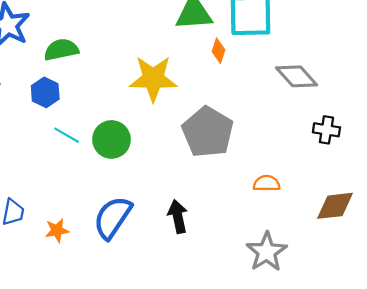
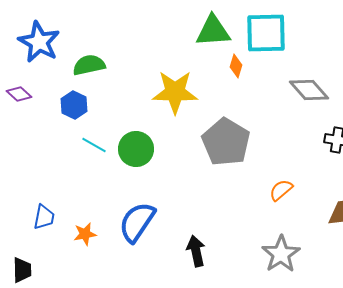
orange semicircle: (267, 183) -> (281, 190), turned -40
black arrow: (178, 216) -> (196, 251), moved

